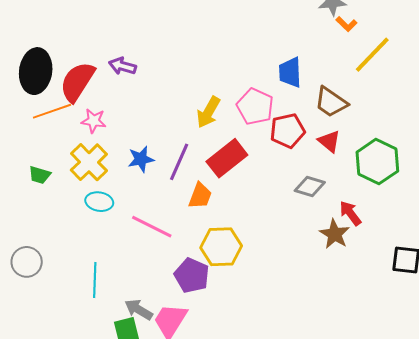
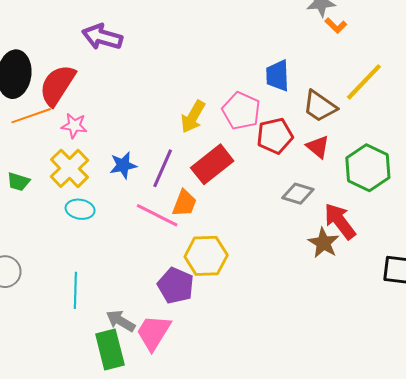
yellow line: (372, 55) -> (364, 82), moved
purple arrow: (122, 66) -> (102, 37), moved, size x1.4
red arrow: (350, 213) -> (340, 221), size x1.4
pink line: (152, 227) -> (157, 215), moved

